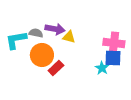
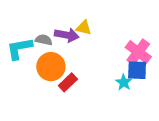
yellow triangle: (69, 37) -> (84, 28), moved
pink cross: (114, 43) -> (138, 52), turned 30

